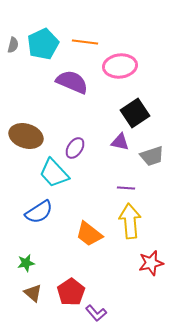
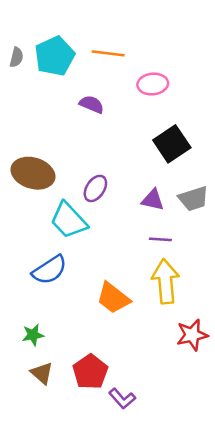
pink ellipse: (120, 66) -> (153, 84), size x0.7
purple semicircle: (72, 82) -> (92, 104), size x0.6
purple triangle: (120, 142) -> (153, 200), moved

